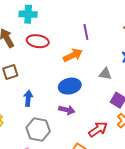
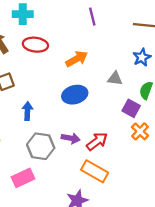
purple line: (86, 32) -> (92, 17), moved
purple arrow: (67, 110) -> (71, 138), moved
red arrow: (98, 129) -> (97, 141), moved

